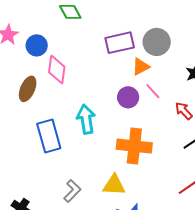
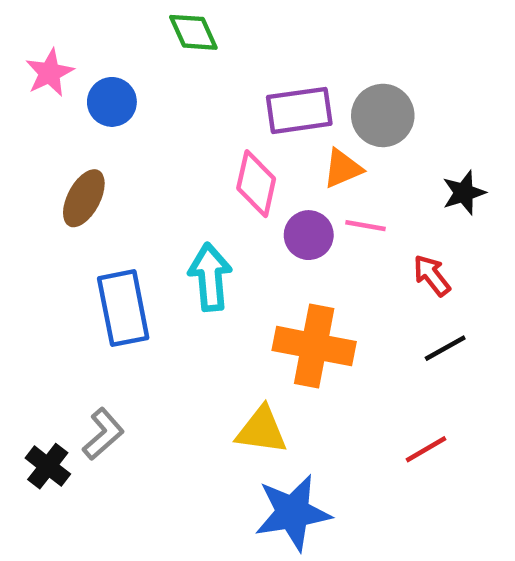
pink diamond: (57, 70) -> (256, 184), moved
pink line: (153, 91) -> (366, 226), turned -42
gray L-shape: (72, 191) -> (103, 434), moved

